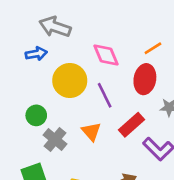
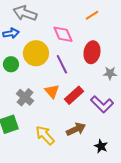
orange line: (153, 48) -> (92, 15), moved
green circle: (36, 115) -> (11, 64), moved
red rectangle: (131, 125) -> (74, 95), moved

